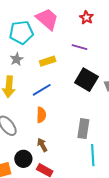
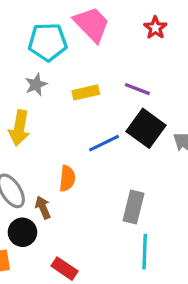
purple line: (80, 47) -> (137, 89), moved
blue line: (42, 90) -> (104, 143), moved
brown arrow: (42, 145) -> (43, 207), moved
black circle: (23, 159) -> (22, 232), moved

